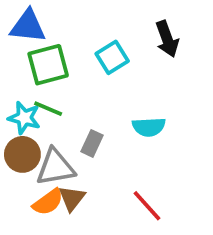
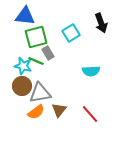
gray rectangle: (92, 143) -> (48, 53), moved, turned -56
brown triangle: (72, 198) -> (59, 110), moved

